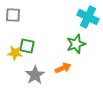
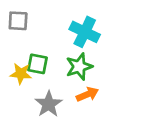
cyan cross: (88, 17) -> (85, 32), moved
green star: (76, 44) -> (79, 67), moved

